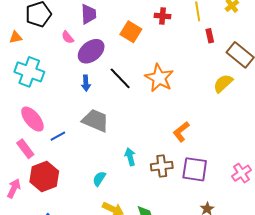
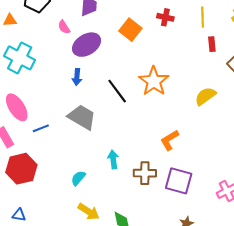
black line: (120, 78) -> (117, 91), moved
yellow semicircle: (223, 83) -> (205, 96), moved

